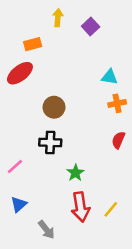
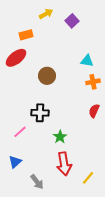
yellow arrow: (58, 18) -> (46, 14), turned 56
brown circle: (54, 107) -> (47, 76), moved
pink line: (15, 167) -> (20, 132), moved
yellow line: (111, 209) -> (88, 178), moved

